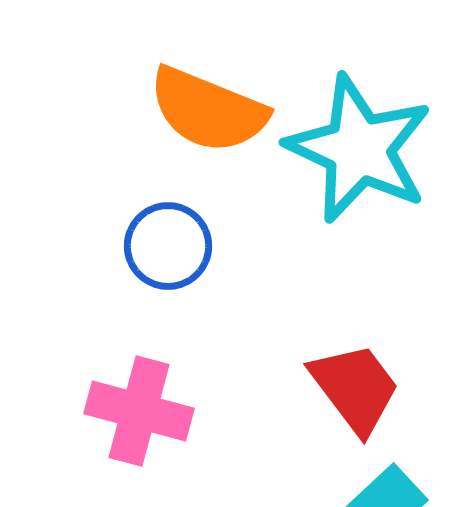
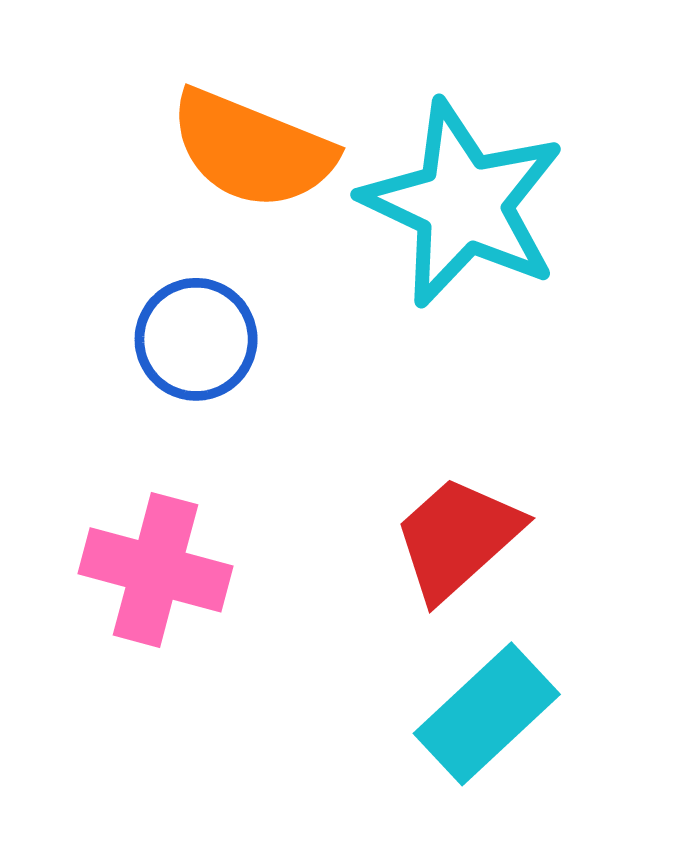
red trapezoid: (355, 388) -> (457, 538), turned -95

